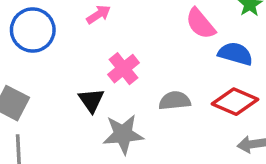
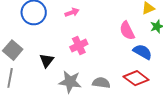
black triangle: (91, 100) -> (47, 61), moved
gray semicircle: (175, 101) -> (101, 83), moved

